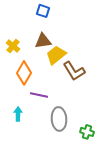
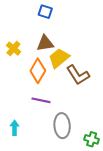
orange diamond: (24, 73) -> (38, 71), moved
cyan arrow: (18, 114) -> (15, 128), moved

